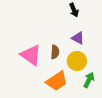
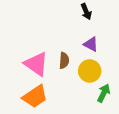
orange trapezoid: (57, 81) -> (35, 97), moved

